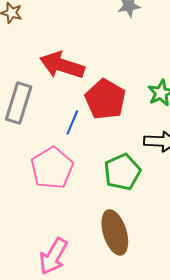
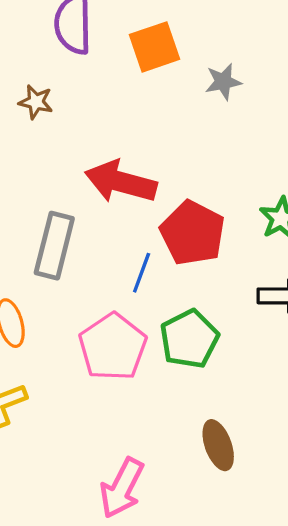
green pentagon: (122, 172) -> (189, 339), moved
brown ellipse: (115, 232) -> (218, 445), size x0.7

